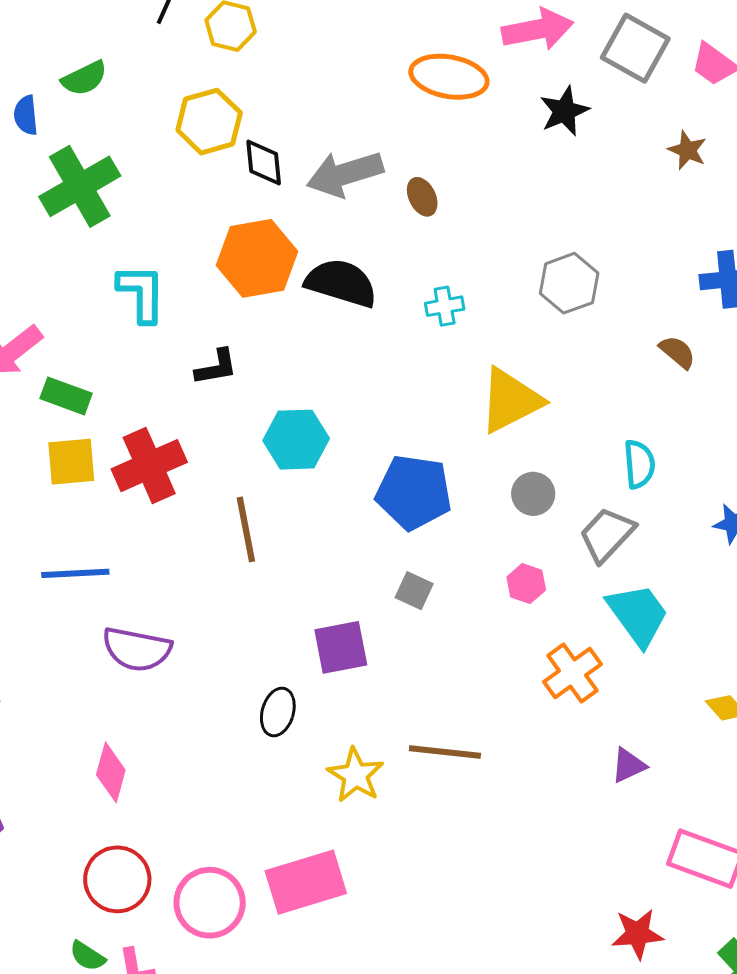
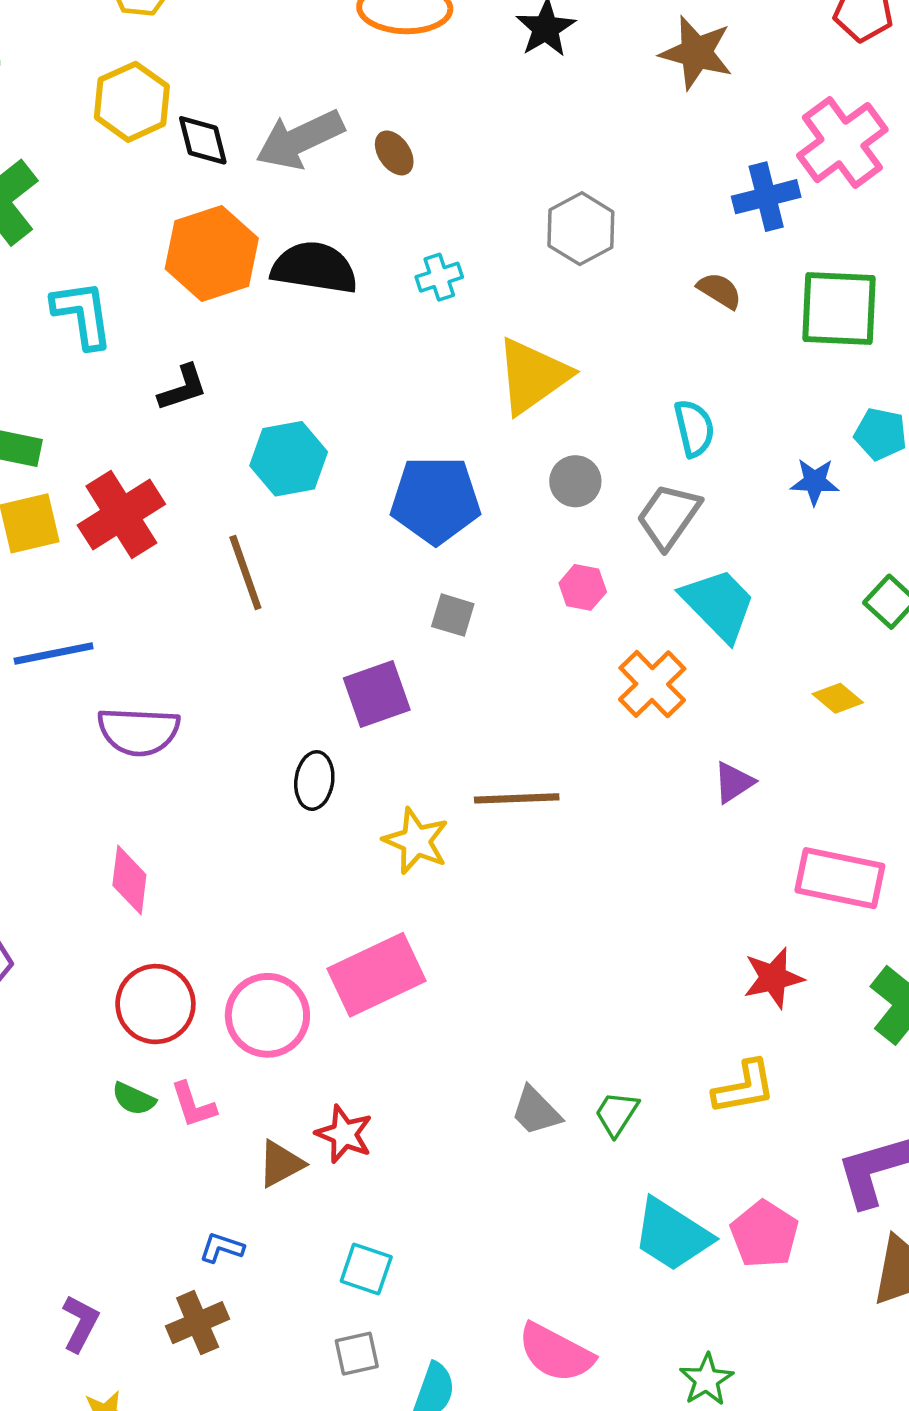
brown star: (687, 150) -> (696, 53), size x1.6

